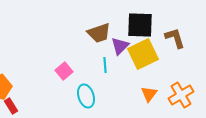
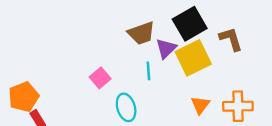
black square: (140, 25) -> (190, 24), turned -32
orange cross: (181, 95) -> (238, 106), turned 30

